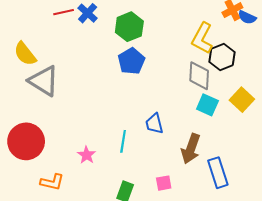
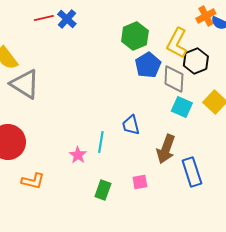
green hexagon: (129, 27) -> (135, 36), moved
blue pentagon: (131, 61) -> (148, 65), moved
pink star: (87, 155) -> (78, 155), moved

